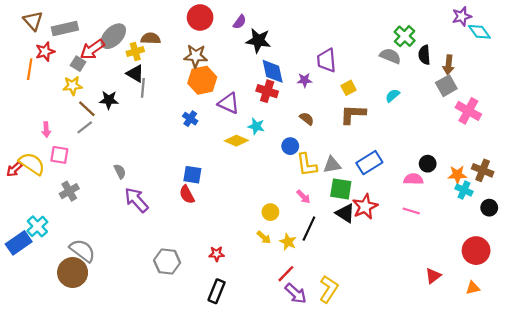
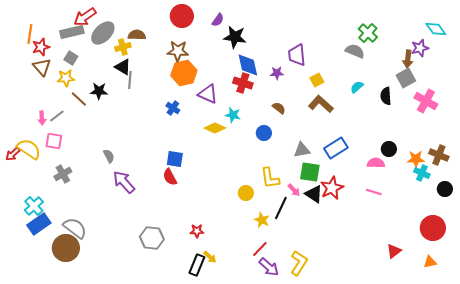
purple star: (462, 16) -> (420, 48), moved
brown triangle: (33, 21) -> (42, 67), moved
gray rectangle: (65, 28) -> (72, 32), moved
red arrow: (92, 49) -> (85, 17), moved
black semicircle: (424, 55) -> (386, 96), moved
orange line: (30, 69) -> (30, 34), moved
brown L-shape: (353, 114) -> (321, 104), turned 40
gray line: (85, 127) -> (57, 116), moved
yellow L-shape: (307, 165) -> (270, 178), moved
pink arrow: (303, 197) -> (294, 190), moved
yellow arrow: (264, 237) -> (210, 257), moved
blue rectangle: (19, 243) -> (39, 224), moved

